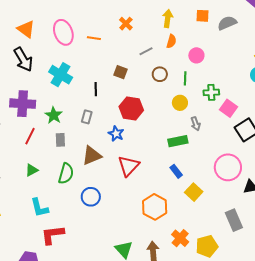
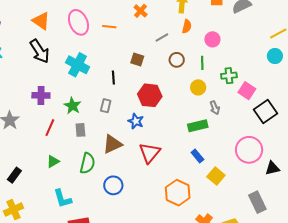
purple cross: (23, 104) -> (41, 95), size x0.7

